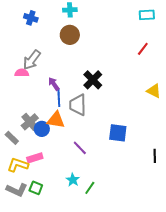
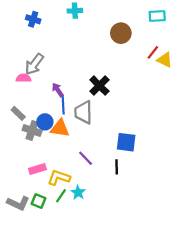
brown circle: (70, 35) -> (121, 33), moved
yellow triangle: (154, 91) -> (165, 60), moved
gray cross: (30, 122) -> (32, 130), turned -30
blue circle: (42, 129) -> (45, 122), moved
gray rectangle: (12, 138) -> (18, 113), moved
black line: (155, 156) -> (117, 167), moved
yellow L-shape: (18, 165) -> (59, 178), moved
green line: (90, 188) -> (61, 196), moved

